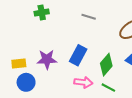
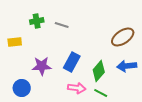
gray line: (89, 17) -> (62, 25), moved
yellow rectangle: (19, 64) -> (15, 42), moved

